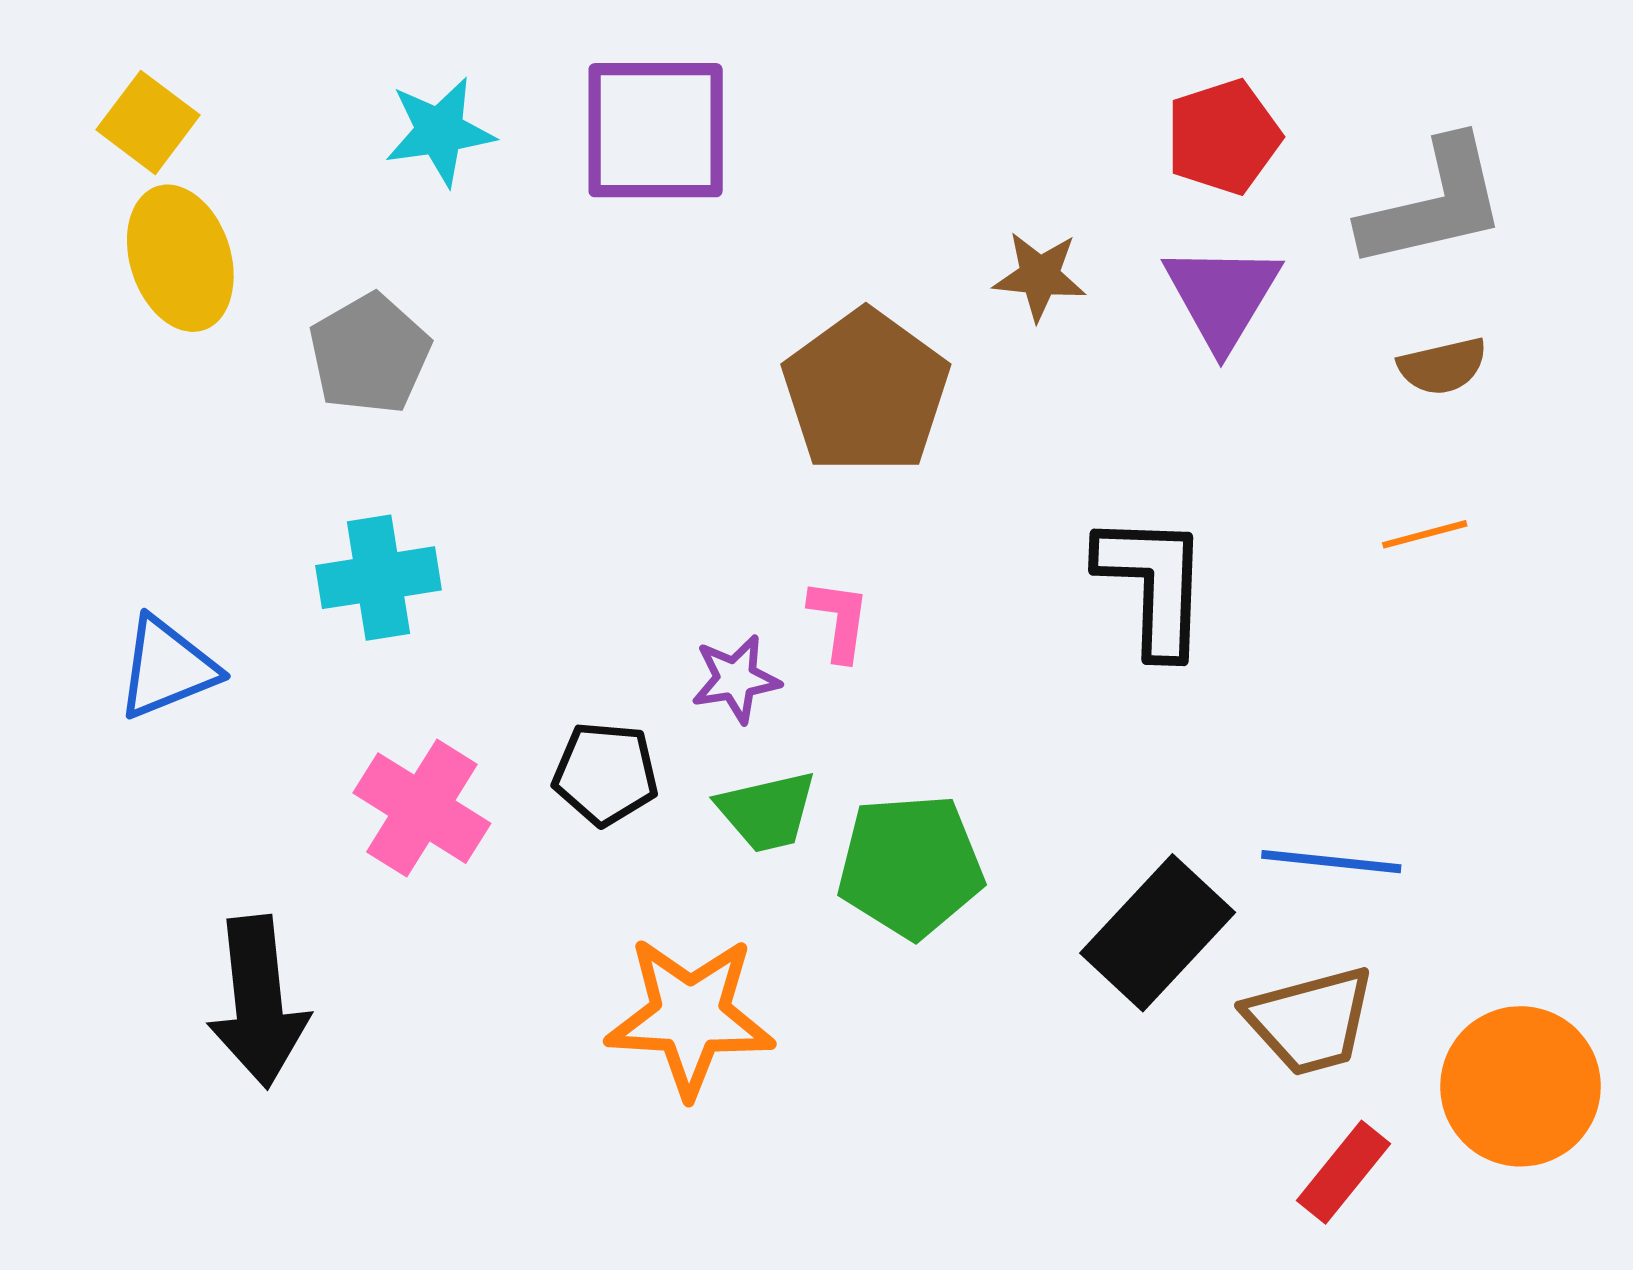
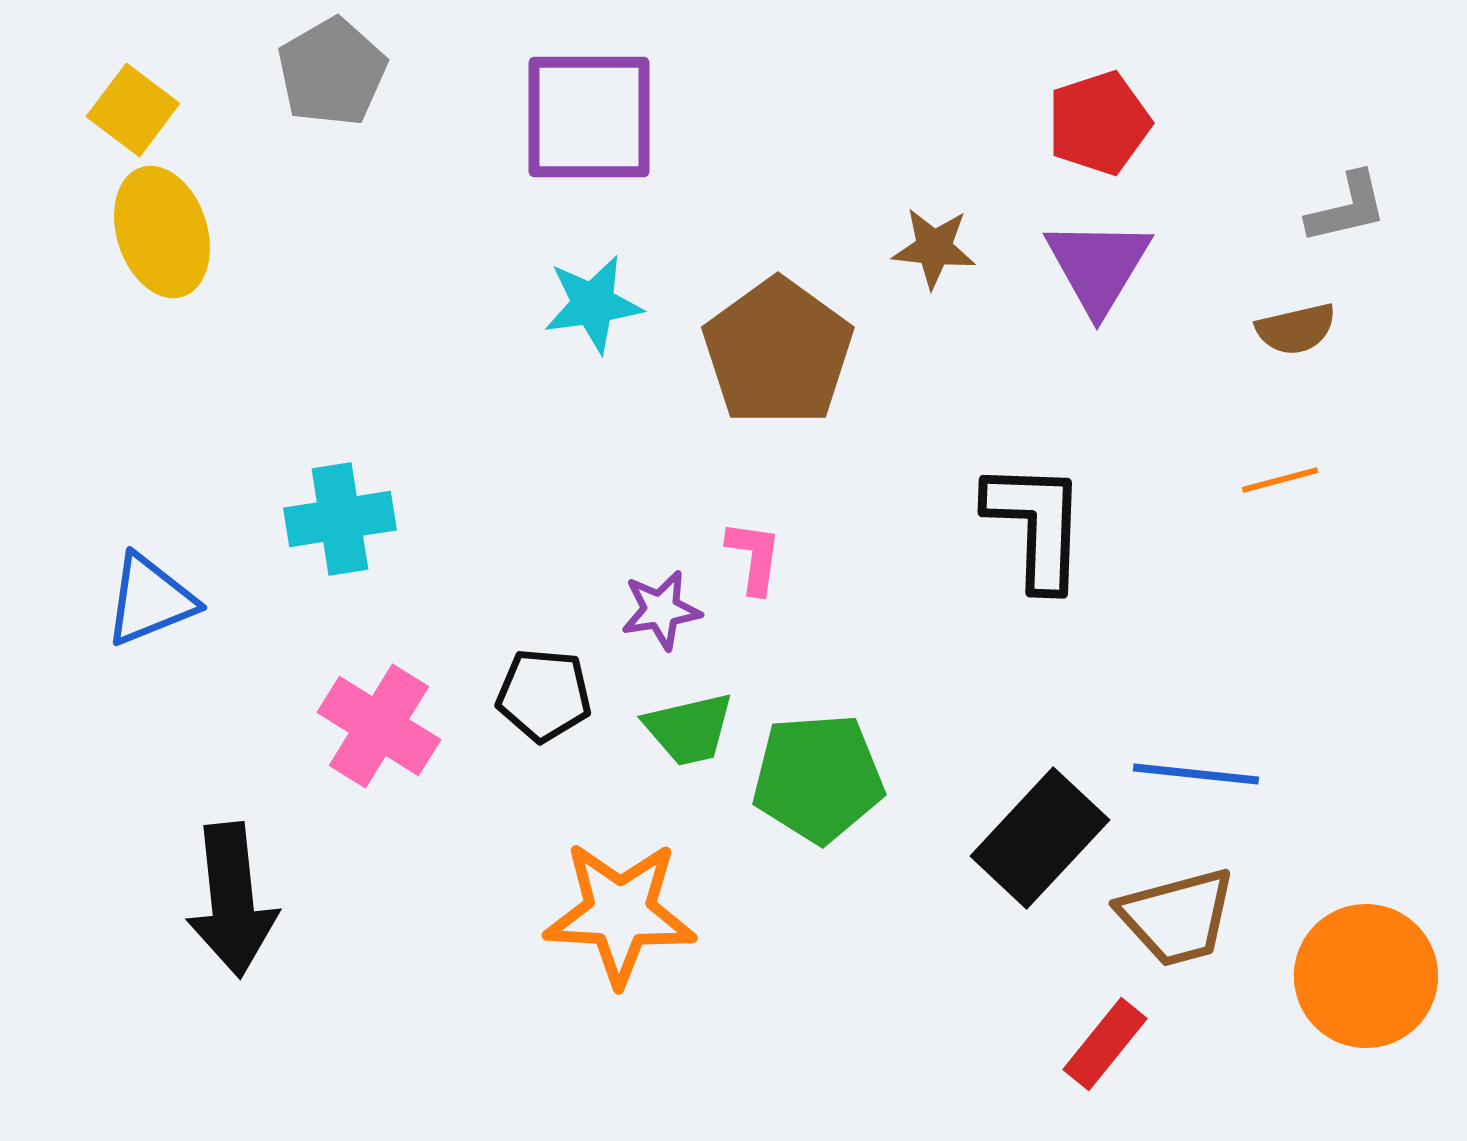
cyan star: (440, 131) -> (593, 304), moved
gray L-shape: (1434, 204) -> (1347, 208), moved, size x0.6
gray pentagon: (370, 354) -> (332, 72), moved
red rectangle: (1344, 1172) -> (1105, 1044), moved

